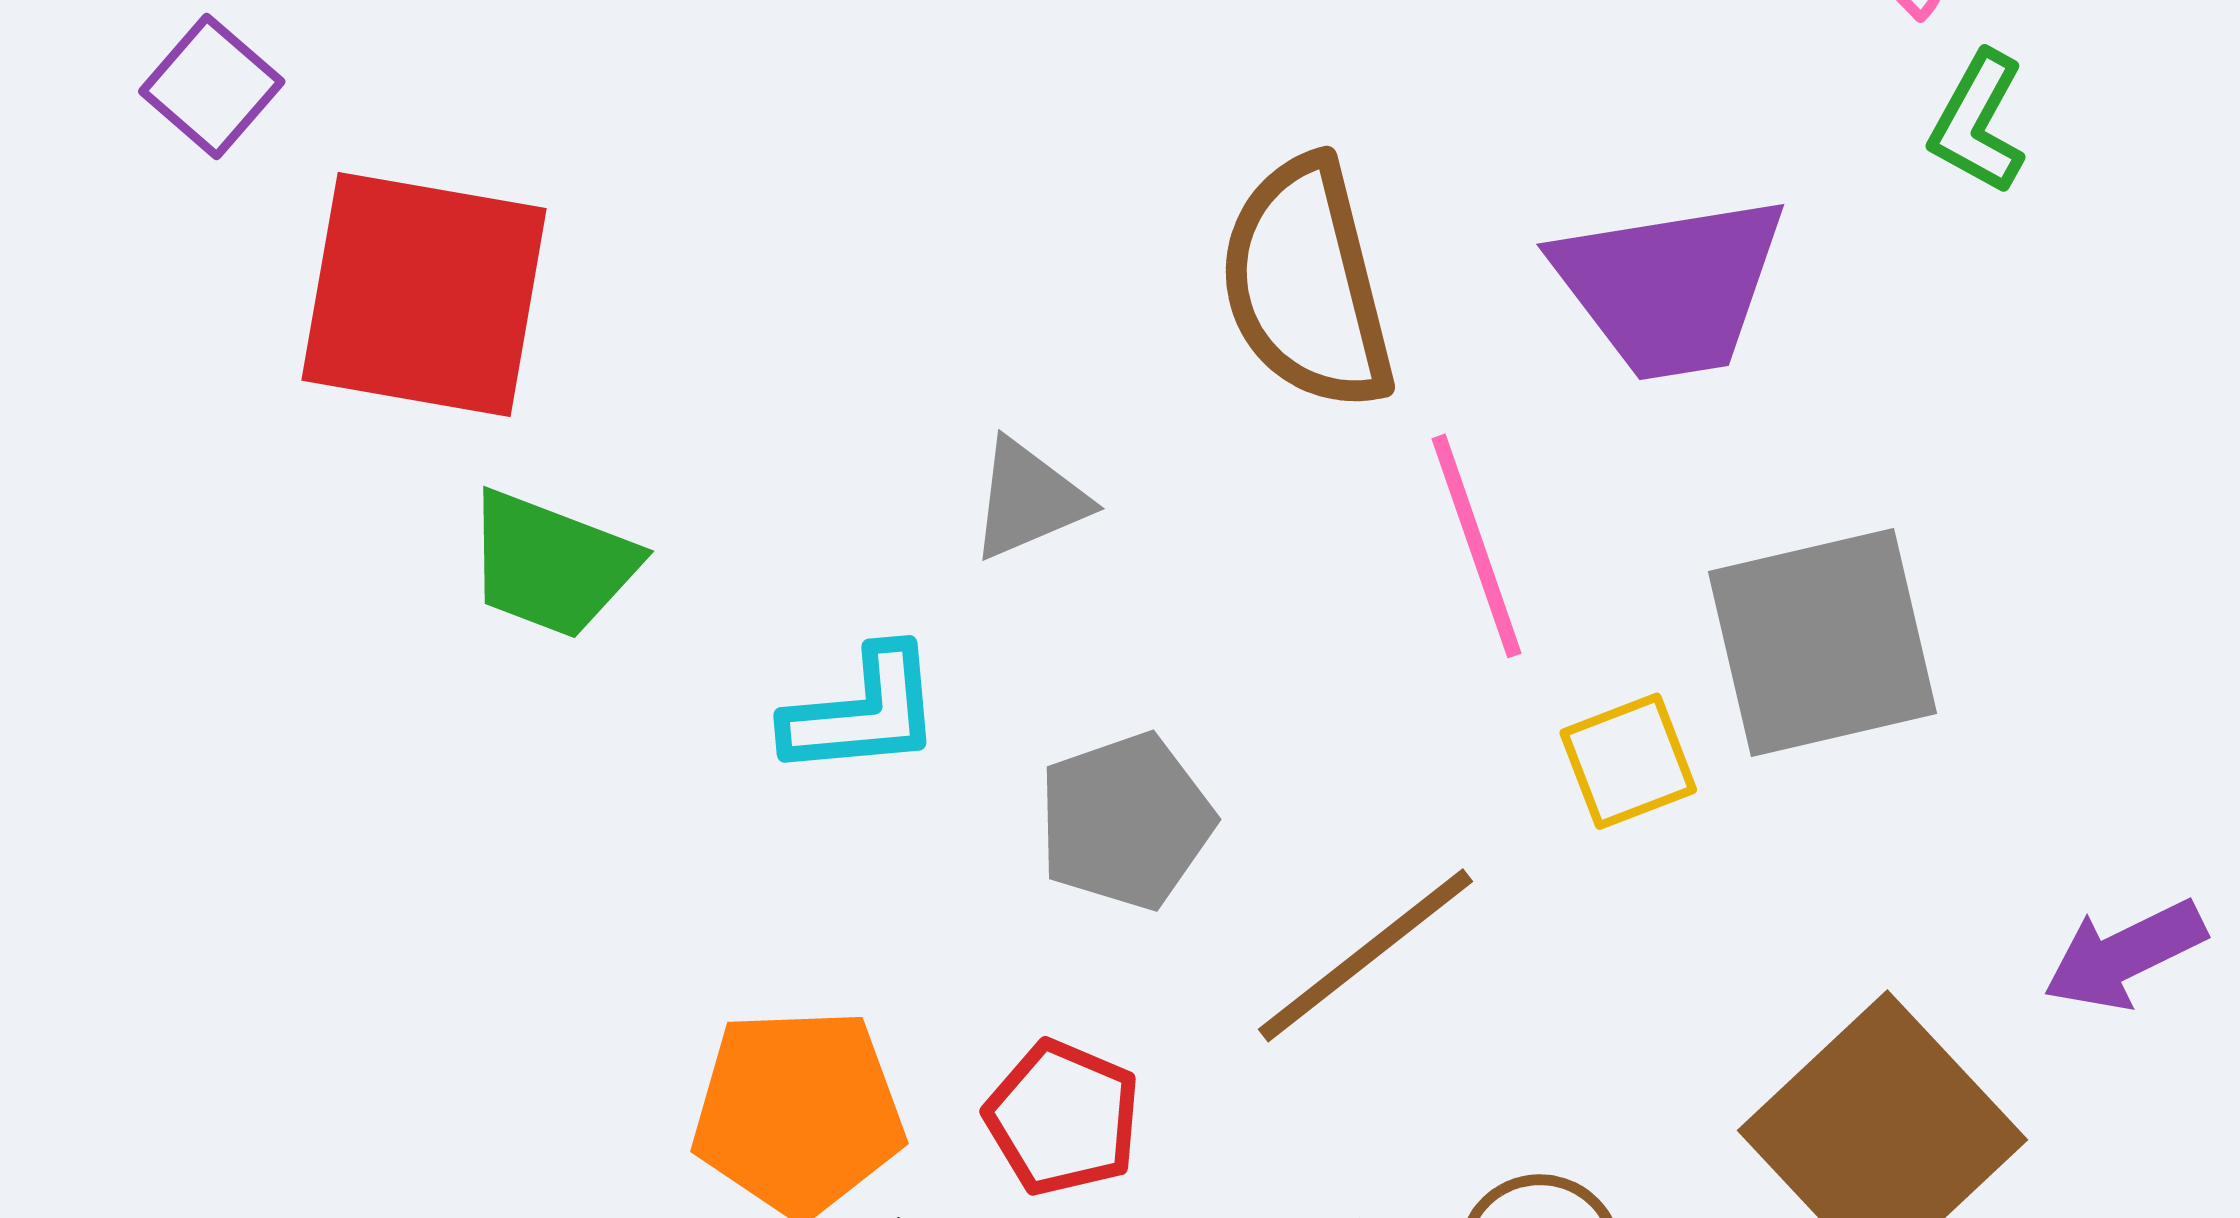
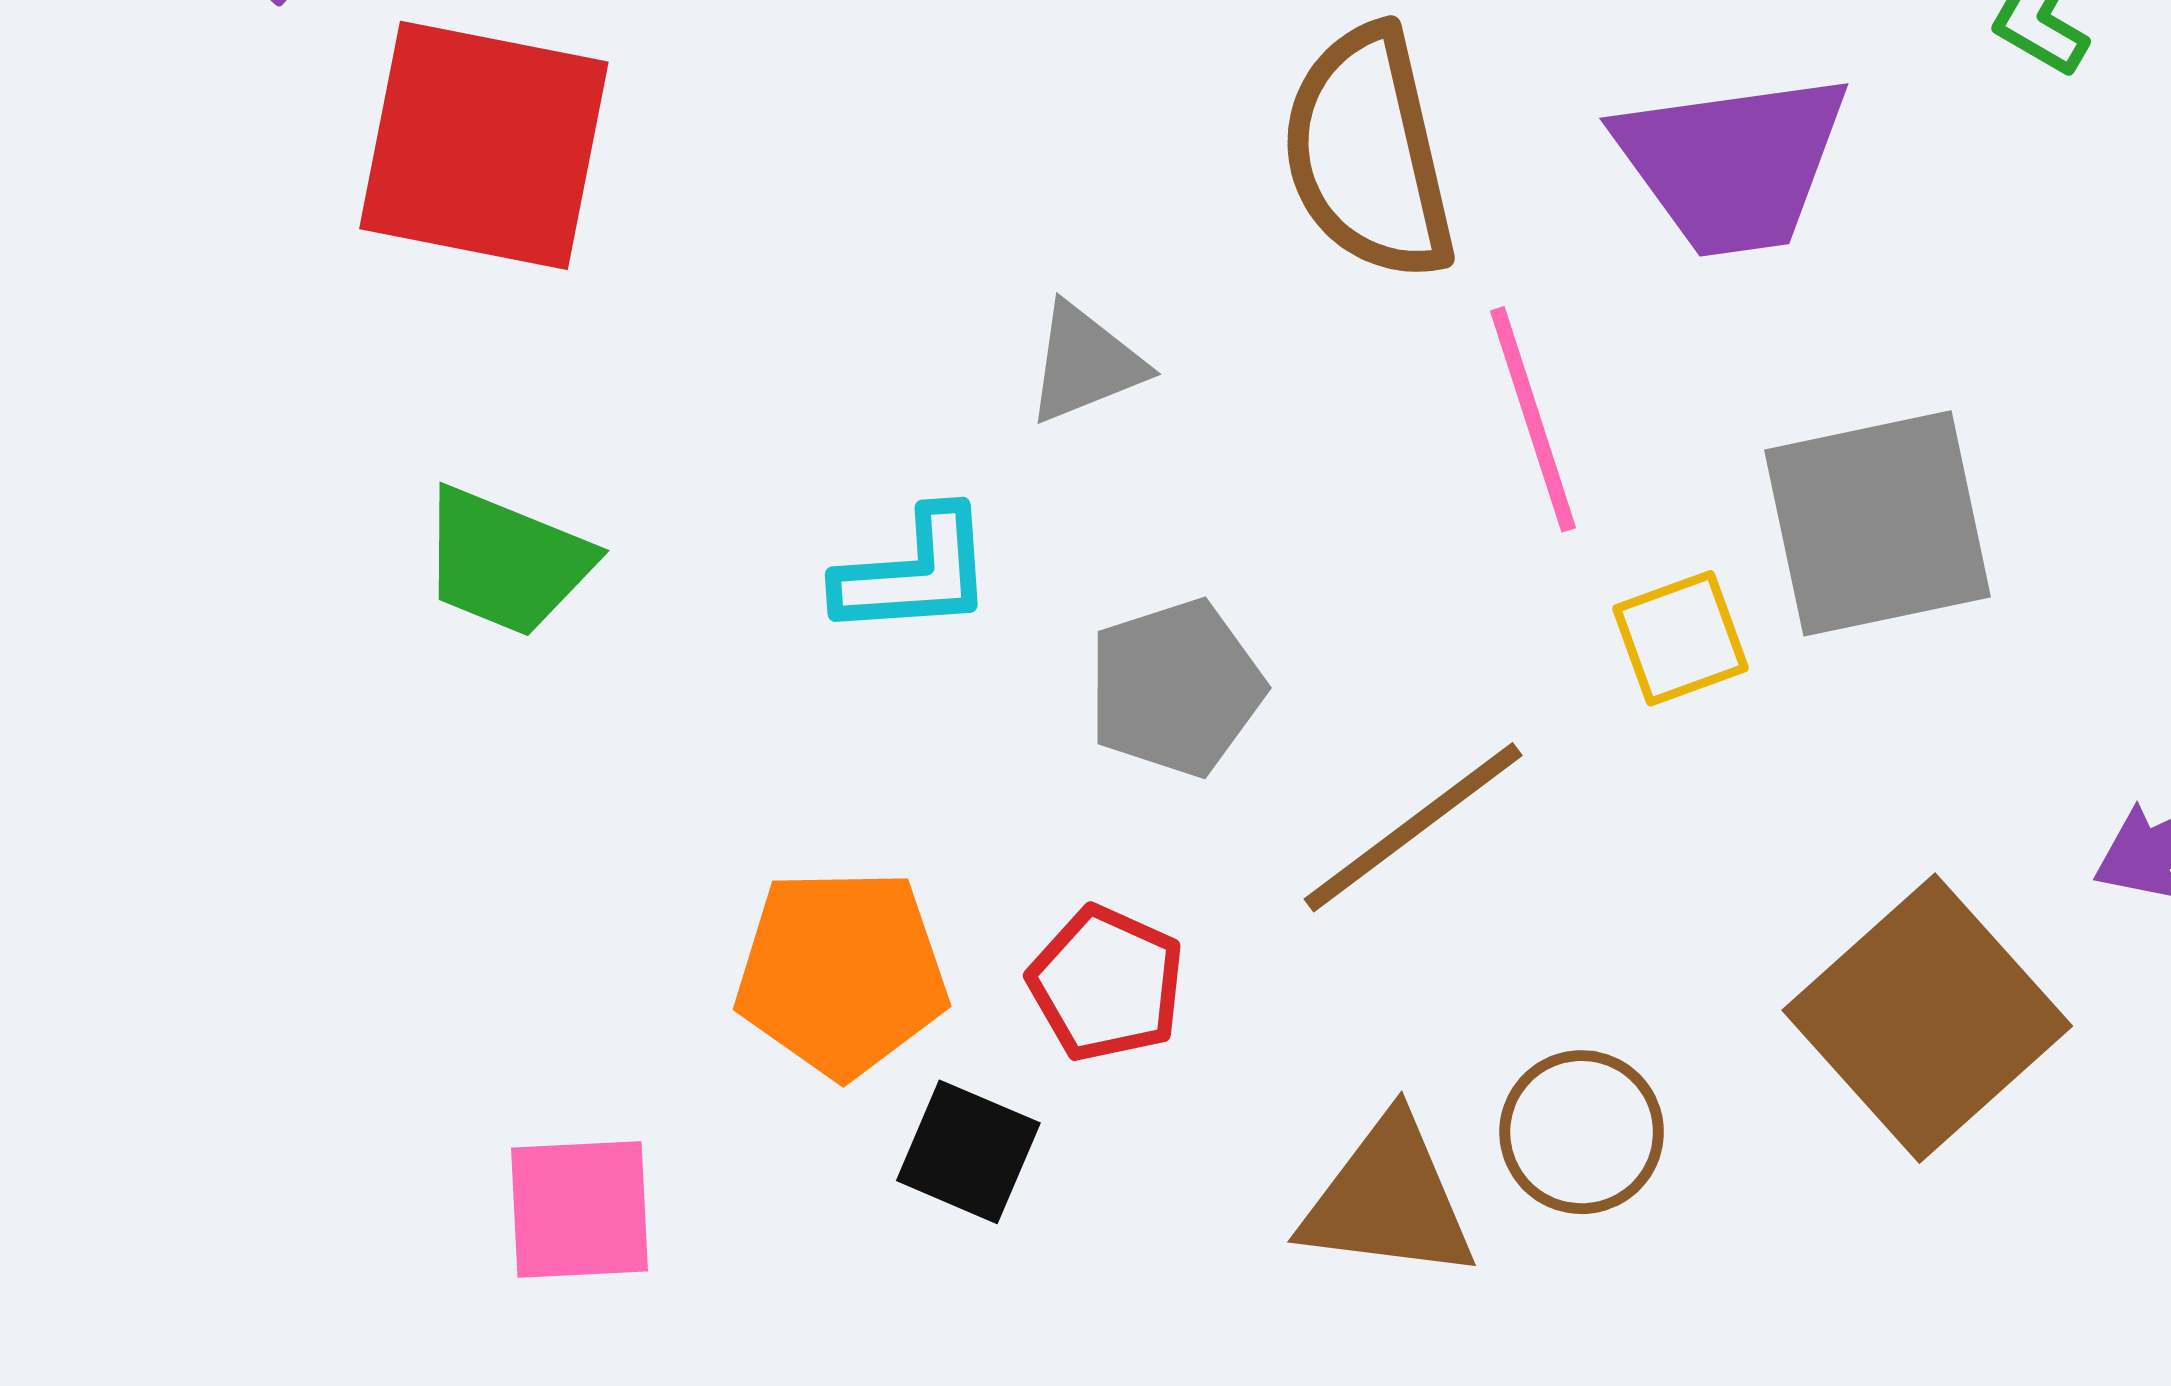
green trapezoid: (551, 564) -> (506, 562), moved

